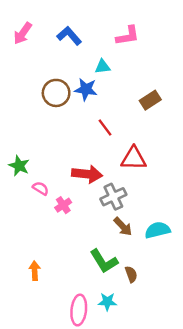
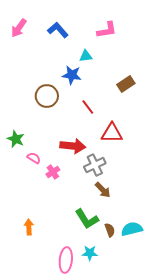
brown circle: (56, 93) -> (47, 96), moved
cyan semicircle: (157, 230) -> (132, 229), moved

